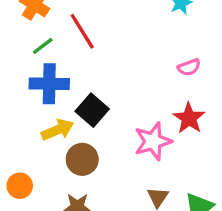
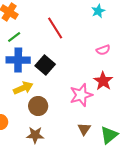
red line: (82, 31) -> (55, 28), moved
black square: (92, 110) -> (45, 65), moved

